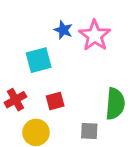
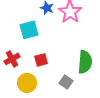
gray square: (89, 131) -> (66, 82), turned 32

